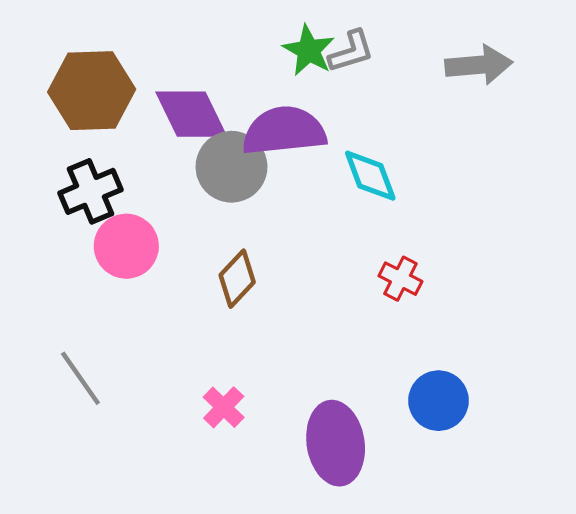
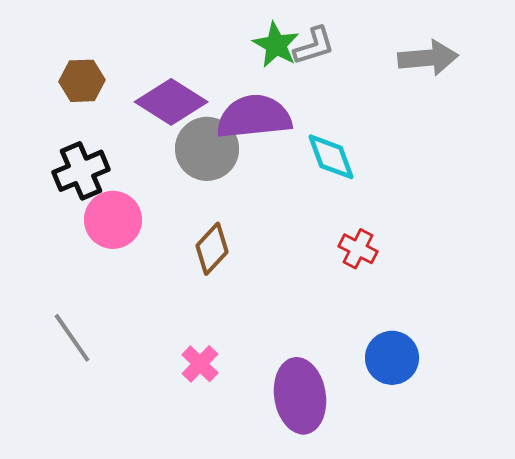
brown hexagon: (92, 91) -> (82, 81), size x0.6
purple diamond: (191, 114) -> (171, 102), turned -32

